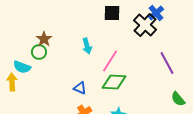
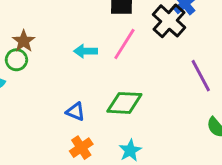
cyan arrow: (87, 46) -> (86, 51), turned 105
pink line: (110, 61) -> (124, 44), moved

